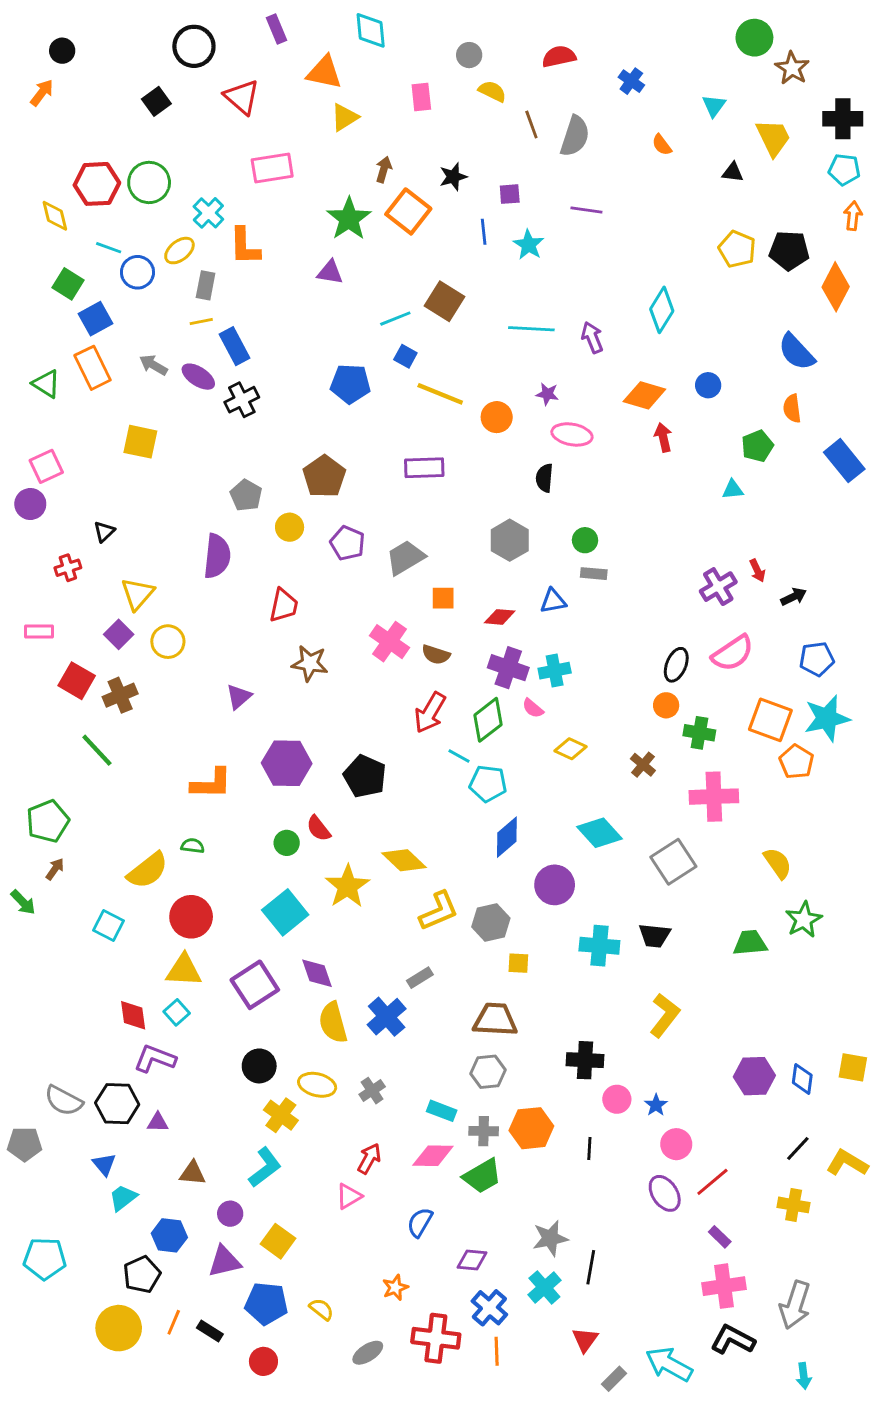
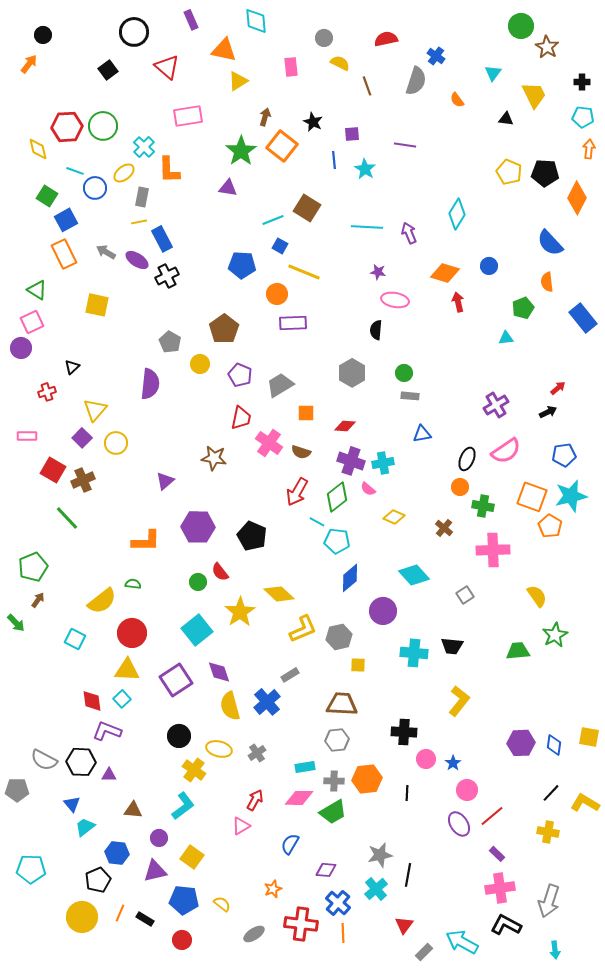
black cross: (843, 119) -> (582, 82), size x0.6
gray semicircle: (575, 136) -> (416, 81), moved
black star: (453, 177) -> (313, 122), turned -30
green triangle: (46, 384) -> (37, 290), moved
orange circle: (497, 417) -> (277, 294), moved
red arrow: (757, 571) -> (558, 388), moved, turned -105
blue triangle: (553, 601) -> (422, 434), moved
red trapezoid: (284, 605) -> (241, 418), moved
gray square: (673, 862) -> (465, 595), size x0.6
cyan rectangle: (442, 1111) -> (305, 767), turned -30

